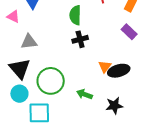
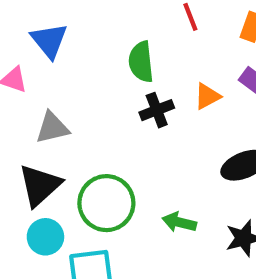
orange triangle: (105, 67) -> (207, 96), moved, turned 32
black triangle: (20, 69) -> (40, 185), turned 35

